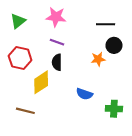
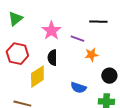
pink star: (56, 17) -> (51, 31), moved, turned 30
purple line: (57, 42) -> (77, 39), moved
black circle: (114, 45) -> (109, 76), moved

